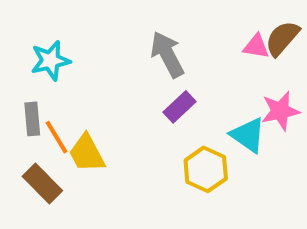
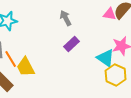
gray arrow: (167, 54) -> (66, 18), size x0.7
yellow hexagon: (206, 169) -> (116, 75), moved

